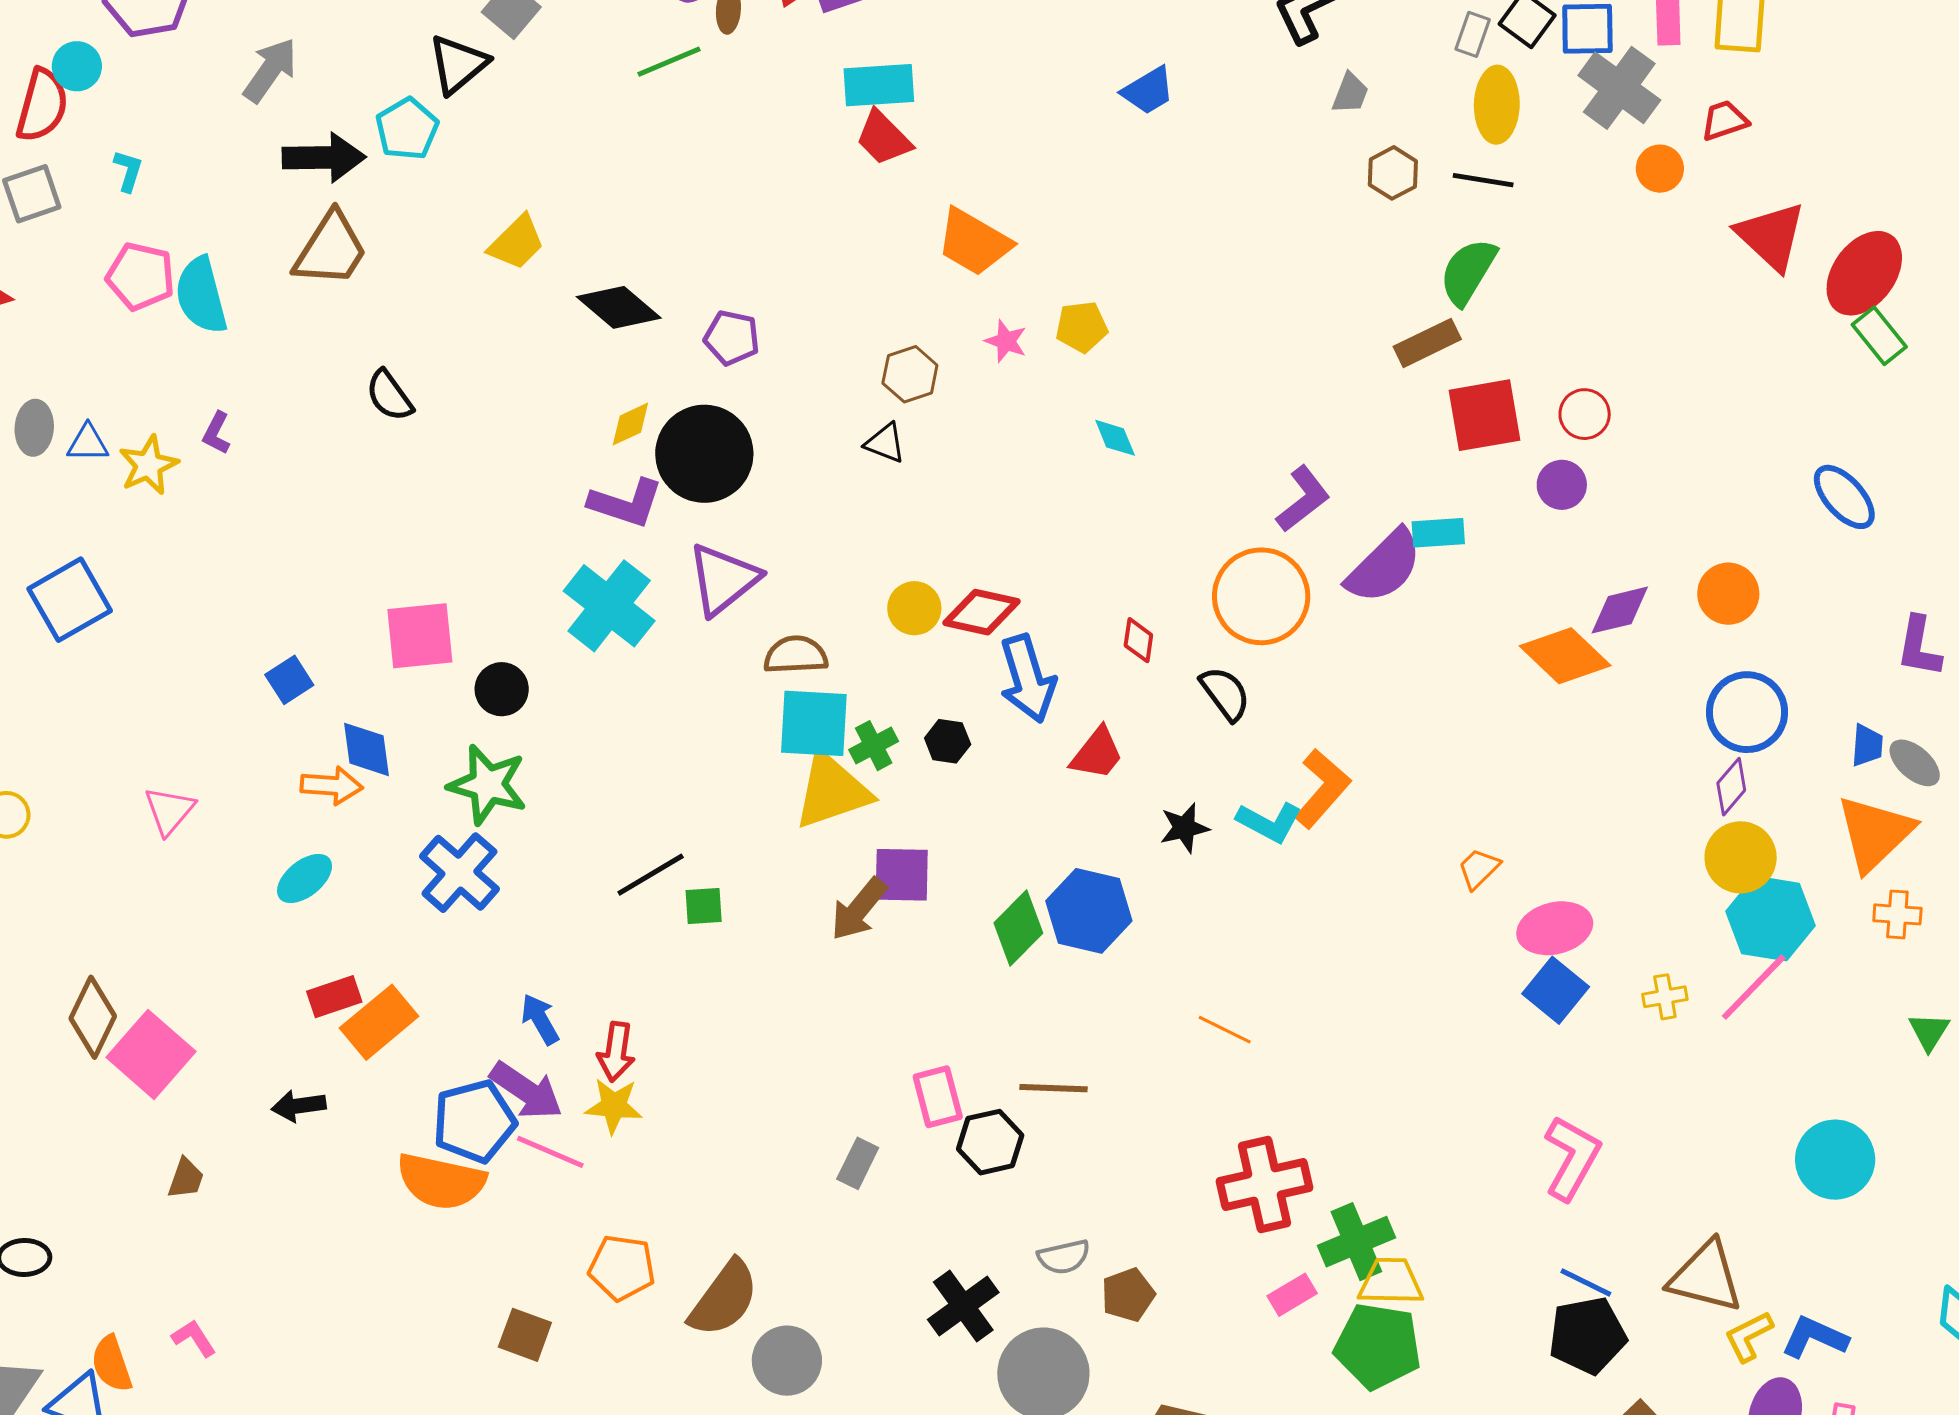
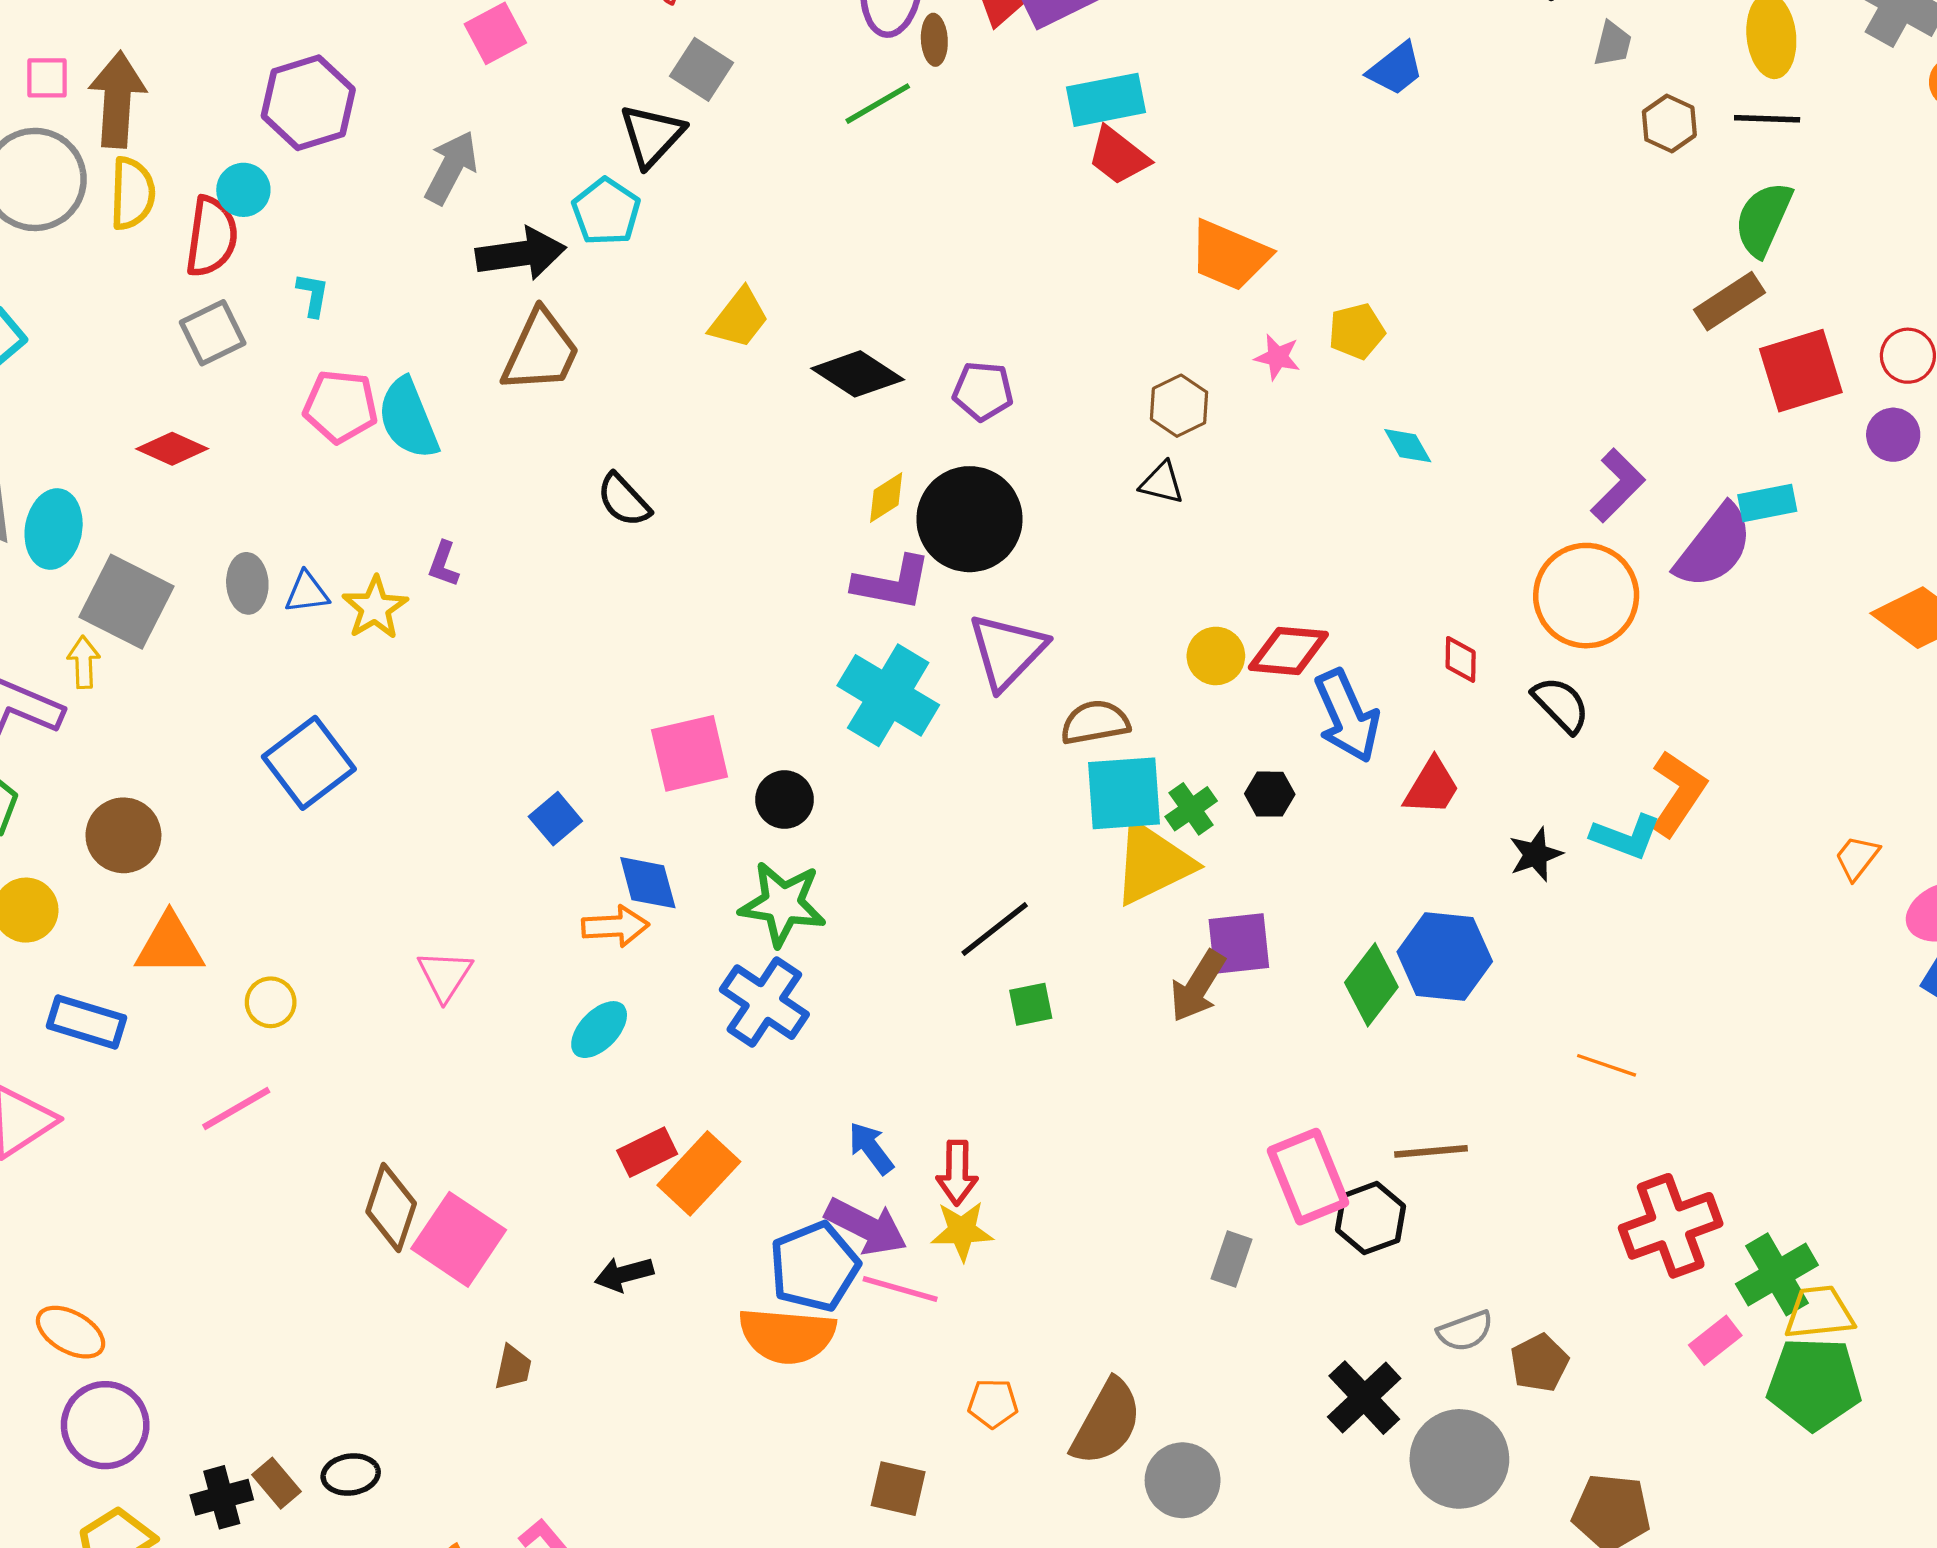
black line: (651, 875) -> (995, 929), moved
pink rectangle: (938, 1097) -> (1308, 1177), size x1.4
orange pentagon: (622, 1268) -> (993, 1403), size x0.7

